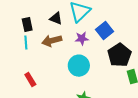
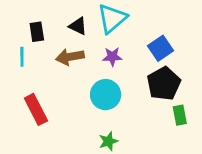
blue square: (104, 31) -> (161, 48), moved
cyan line: (26, 43) -> (22, 57), moved
red rectangle: (30, 79) -> (36, 109), size x1.5

